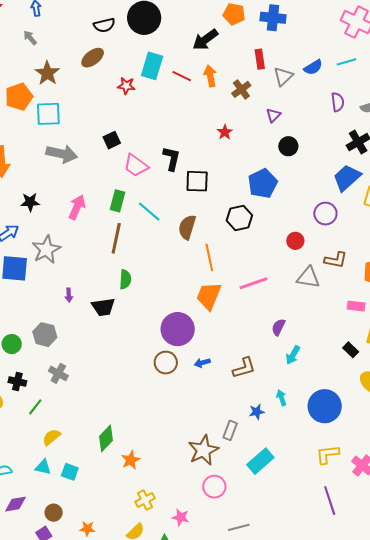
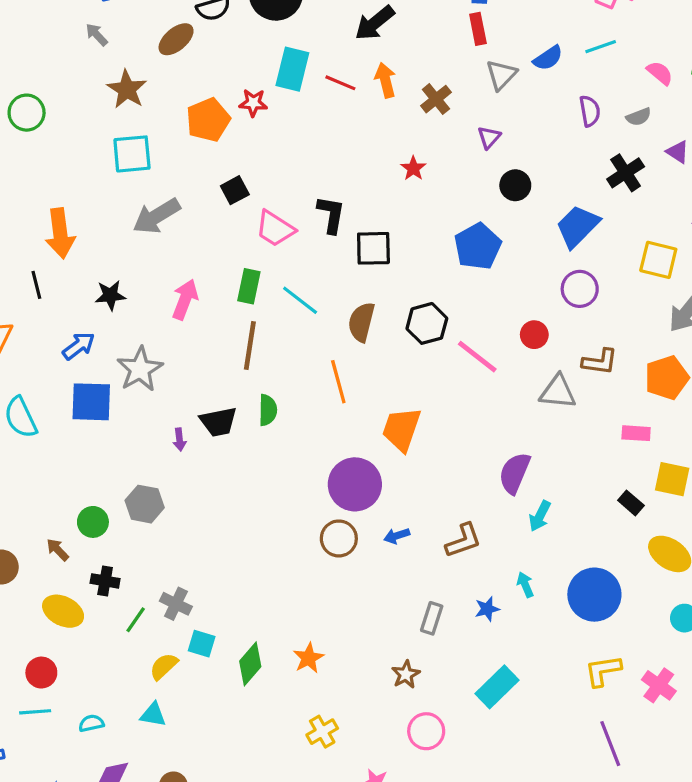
brown ellipse: (93, 58) -> (176, 39), moved
red rectangle: (260, 59) -> (478, 29), moved
orange pentagon: (19, 97) -> (208, 120), moved
gray arrow: (62, 154) -> (157, 216), turned 140
blue trapezoid: (347, 178) -> (578, 226), moved
black hexagon: (239, 218) -> (427, 323), moved
orange line: (209, 257) -> (338, 382), moved
pink line: (254, 283) -> (477, 357), moved, turned 60
black trapezoid: (103, 307) -> (218, 422), moved
purple semicircle: (278, 327) -> (515, 473), size x1.5
gray cross: (58, 373) -> (176, 604), moved
gray rectangle: (230, 430) -> (432, 618), moved
brown star: (203, 450) -> (406, 674), size x0.6
orange star: (131, 460) -> (309, 658), moved
cyan square: (70, 472) -> (202, 644), moved
yellow cross: (145, 500) -> (322, 732), moved

